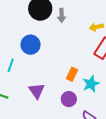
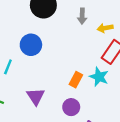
gray arrow: (62, 15) -> (82, 16), moved
cyan star: (91, 84) -> (99, 77), moved, turned -30

